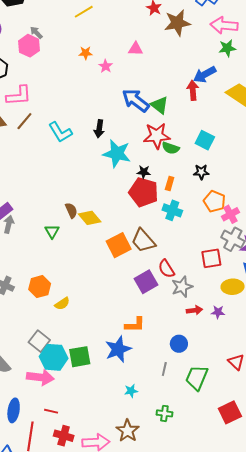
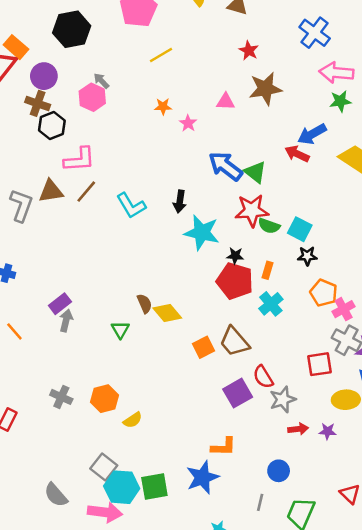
brown star: (177, 23) -> (265, 89), moved
red arrow: (193, 90) -> (297, 154), turned -60
cyan square: (205, 140) -> (300, 229), moved
cyan cross: (172, 210) -> (271, 304), turned 30
orange square: (119, 245) -> (204, 347), size x0.7

